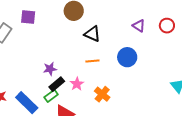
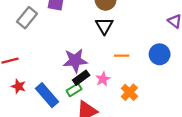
black triangle: (92, 34) -> (104, 26), moved, turned 30
purple star: (50, 69) -> (75, 61), size x1.6

